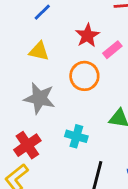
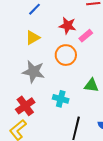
red star: (87, 35) -> (68, 26), turned -30
yellow triangle: (39, 51) -> (33, 38), turned -42

